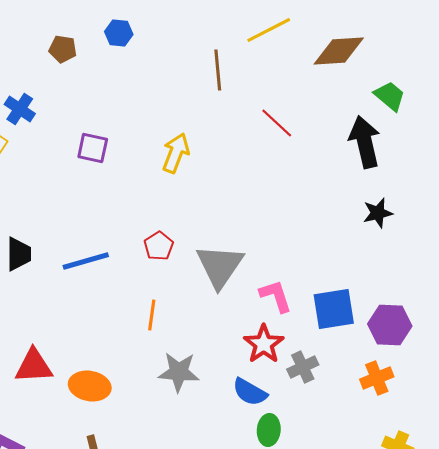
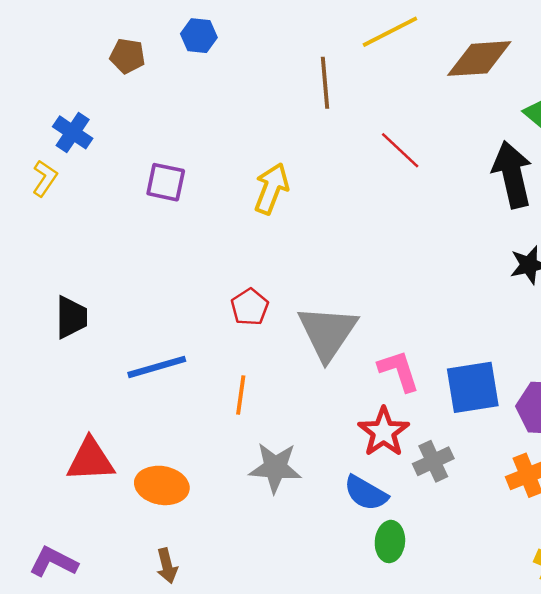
blue line: (86, 261) -> (157, 367), moved

